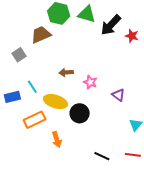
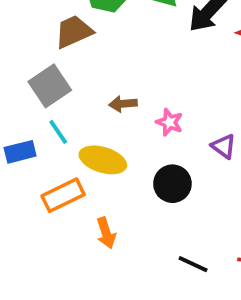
gray square: (19, 55) -> (50, 86), moved, size x1.5
black circle: (80, 113) -> (172, 184), moved

